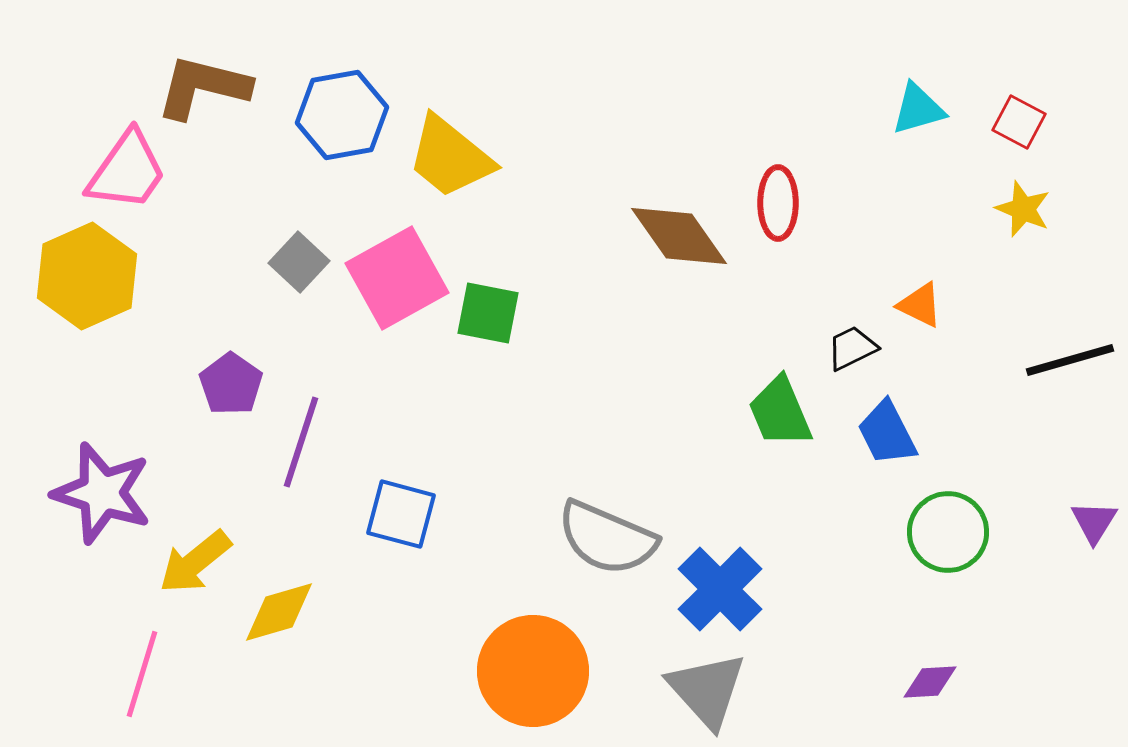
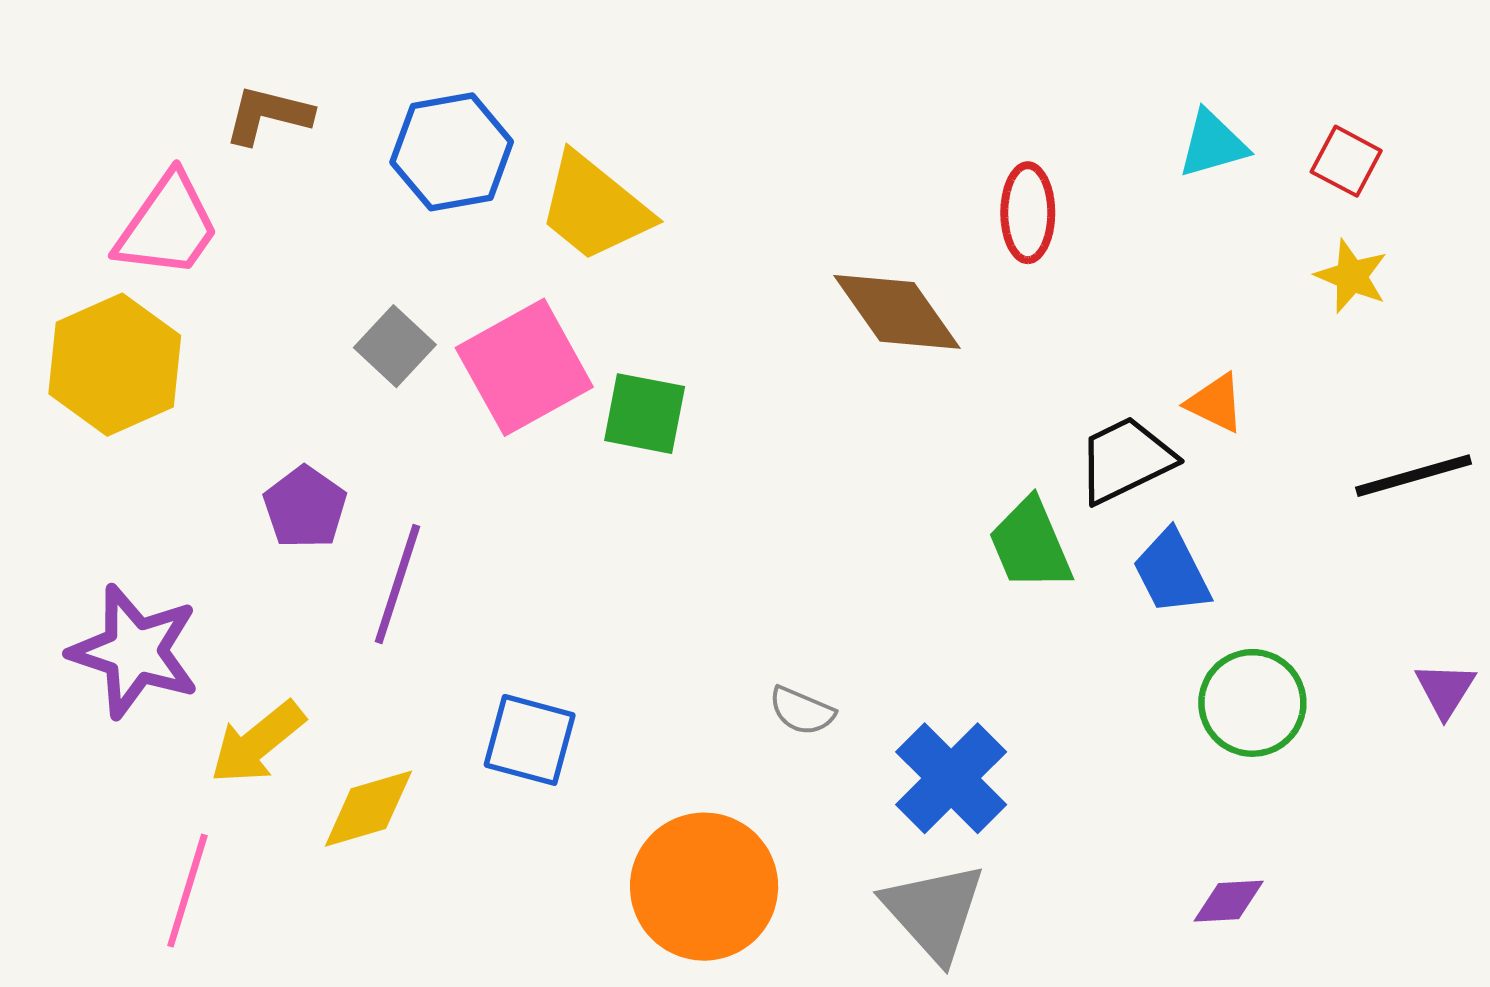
brown L-shape: (203, 87) -> (268, 115), size x0.7
red ellipse: (778, 203) -> (1028, 213), moved
black trapezoid: (852, 348) -> (1126, 460), size x1.5
blue square: (401, 514) -> (530, 740), moved
gray semicircle: (607, 538) -> (802, 711), size x0.5

